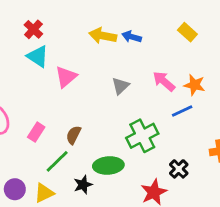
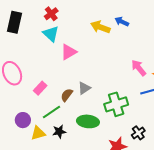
blue arrow: (132, 37) -> (122, 22), moved
gray triangle: (120, 86) -> (84, 88), moved
black star: (83, 185) -> (59, 132), moved
purple circle: (15, 189) -> (23, 120), moved

